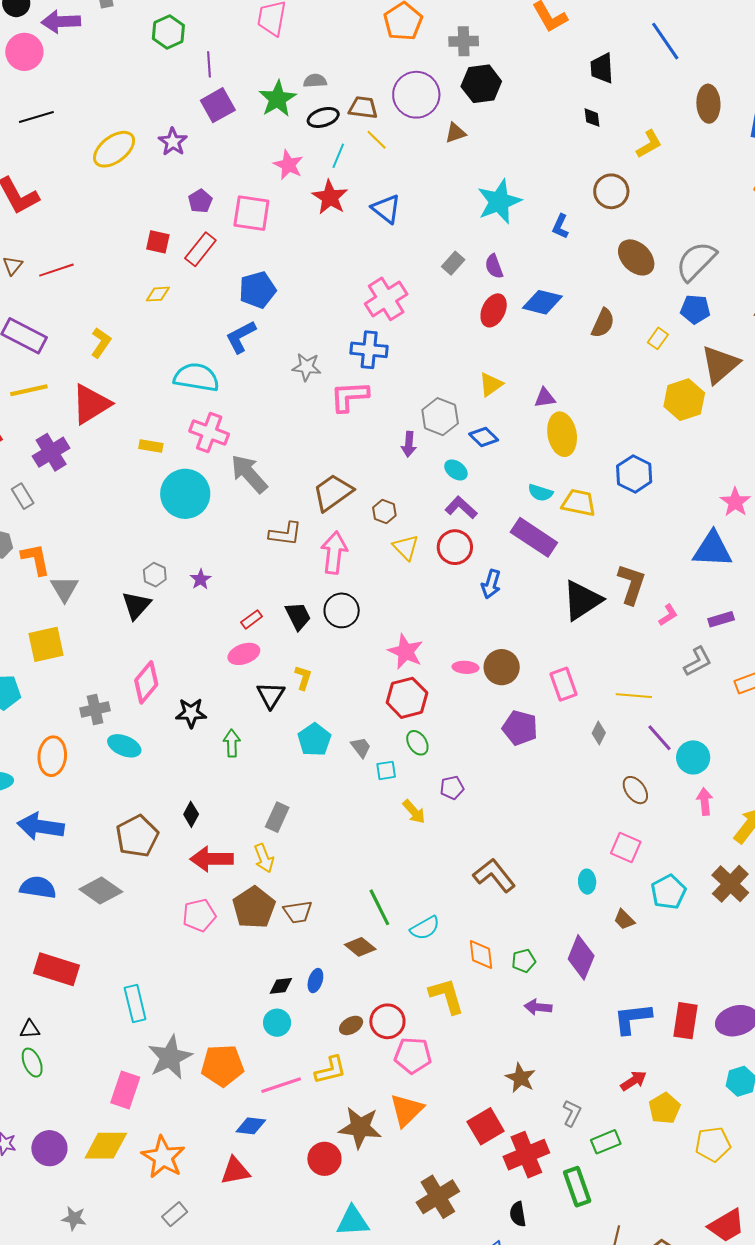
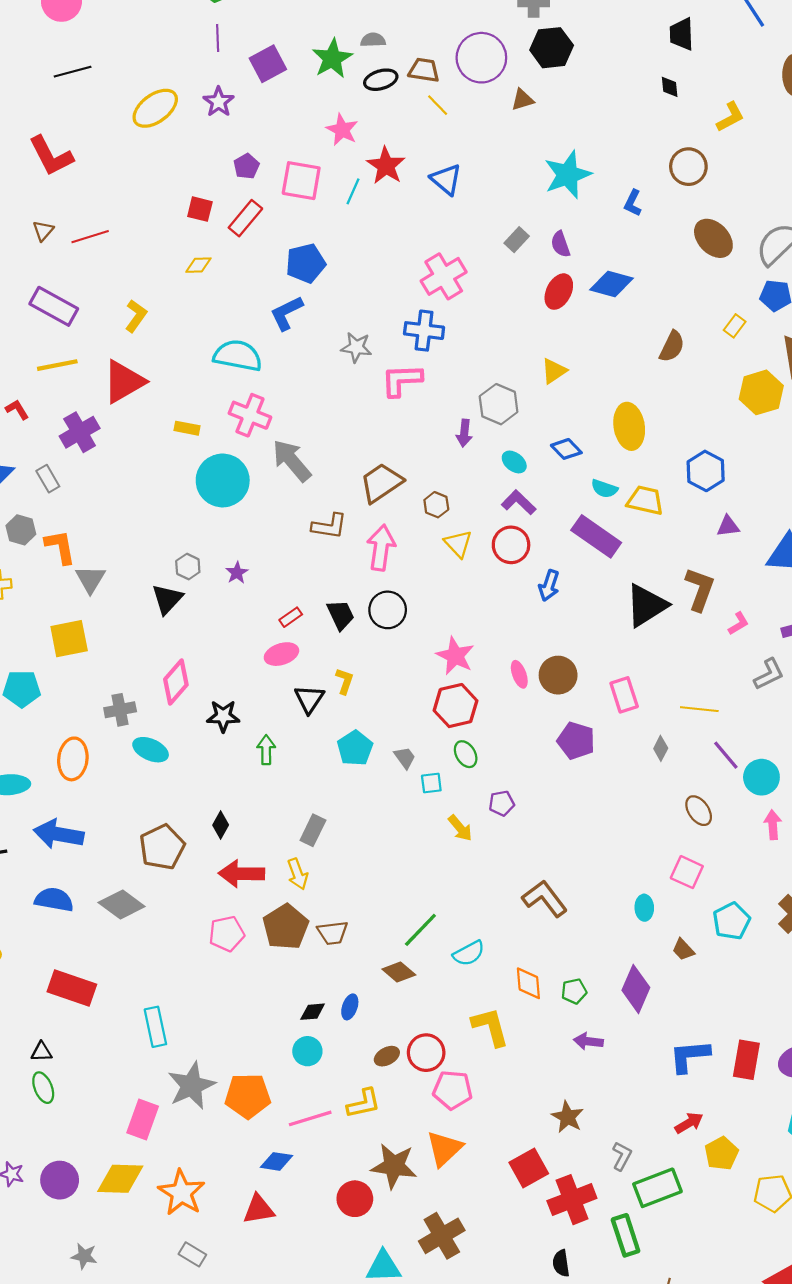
purple line: (209, 64) -> (218, 38), moved
cyan line: (338, 156) -> (353, 191), moved
brown semicircle: (603, 323) -> (672, 346), moved
purple triangle: (545, 398) -> (728, 526), moved
blue diamond: (484, 437) -> (566, 449), moved
pink ellipse: (465, 667) -> (519, 674), turned 65
green line: (379, 907) -> (420, 930), turned 69
green rectangle: (606, 1142) -> (657, 1188), size x1.5
brown cross: (438, 1197) -> (442, 1236), moved
gray rectangle: (175, 1214) -> (192, 1254), turned 70

